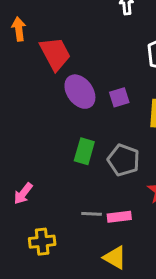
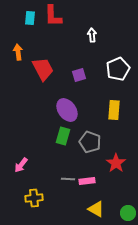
purple ellipse: (80, 92) -> (67, 110), moved
purple square: (119, 97) -> (79, 75), moved
yellow triangle: (115, 258) -> (96, 209), moved

